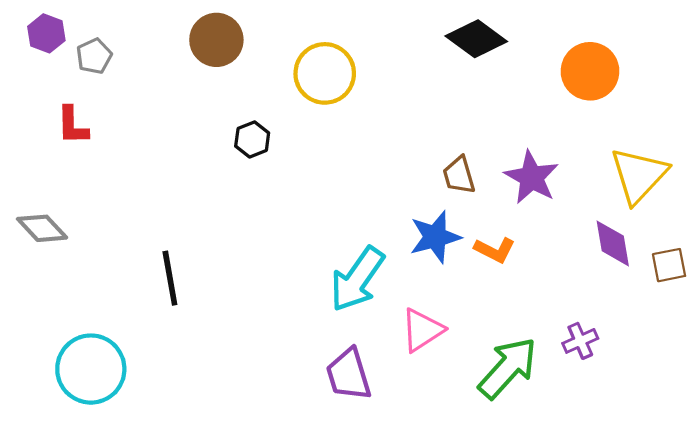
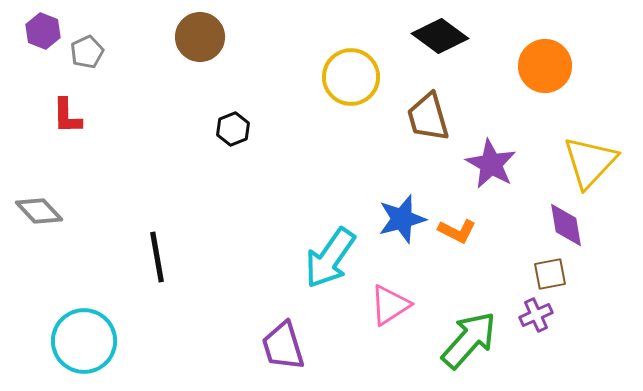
yellow circle: (325, 73) -> (351, 77), moved
brown trapezoid: (459, 175) -> (428, 117), moved, size x1.4
brown square: (669, 265) -> (550, 274), moved
purple trapezoid: (349, 374) -> (283, 346), moved

